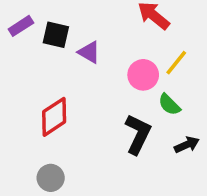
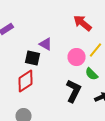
black square: (56, 35) -> (32, 58), moved

